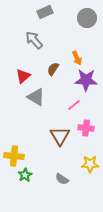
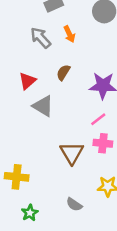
orange arrow: (77, 58) -> (69, 34), moved
pink line: (74, 105) -> (98, 119), moved
green star: (25, 175) -> (30, 213), moved

